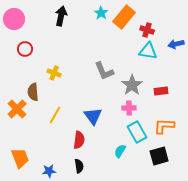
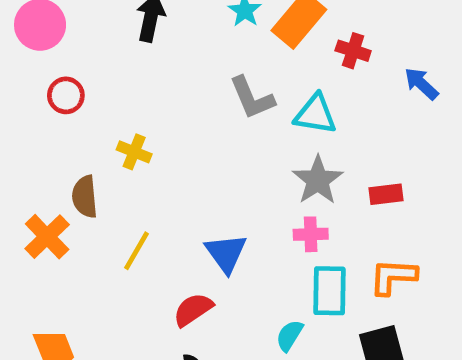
blue arrow: (176, 44) -> (421, 84), turned 56
cyan triangle: (148, 51) -> (315, 114), moved
gray L-shape: (104, 71) -> (252, 98), moved
cyan rectangle: (137, 132) -> (329, 291), turned 30
red semicircle: (79, 140) -> (193, 310), turned -132

